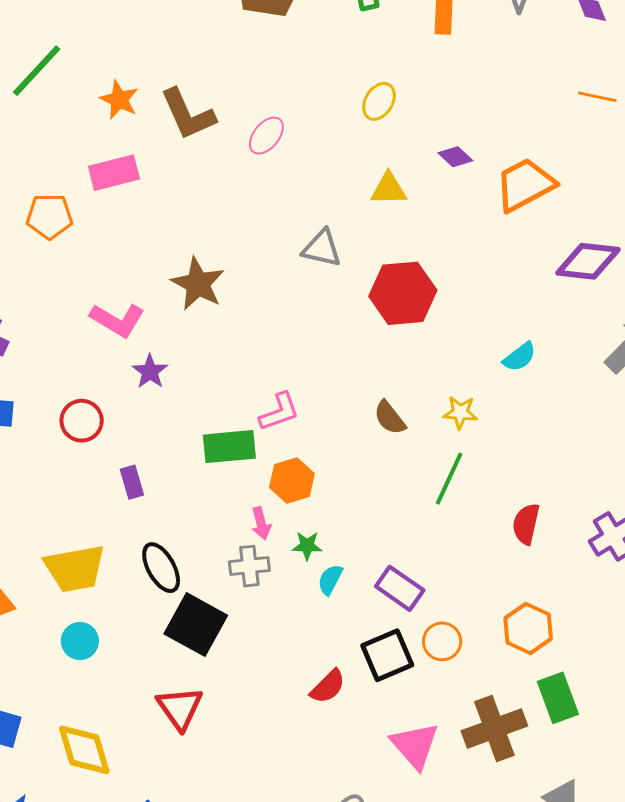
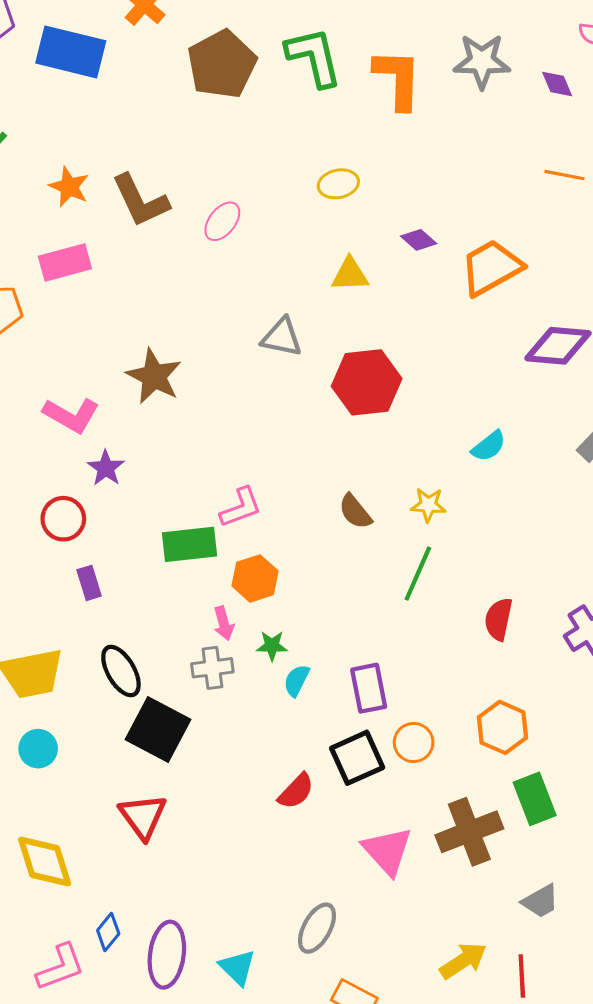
yellow ellipse: (379, 101) -> (338, 184), turned 48
red circle: (82, 421) -> (63, 519), moved
purple rectangle: (400, 588) -> (369, 688), turned 45

